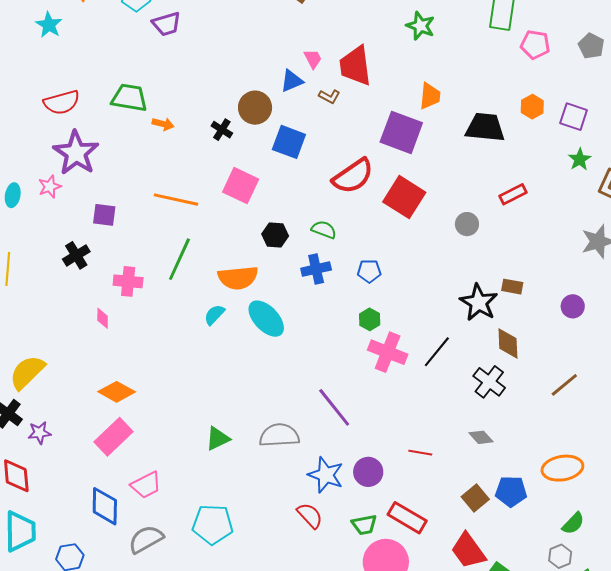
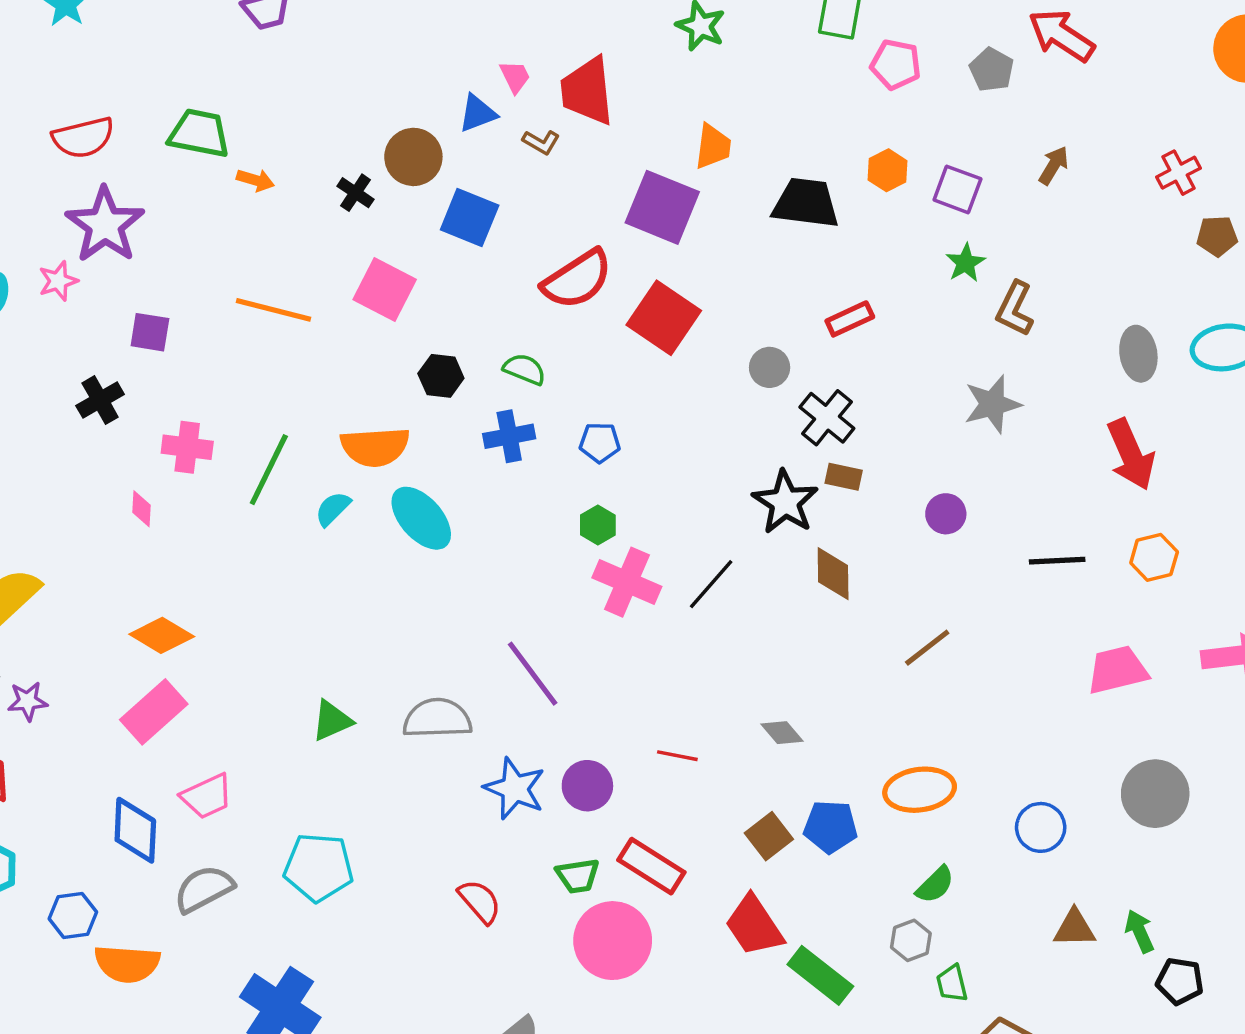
green line: (179, 259) -> (269, 470), moved
black cross: (489, 382) -> (827, 418), moved
red semicircle: (310, 516) -> (480, 901), moved

